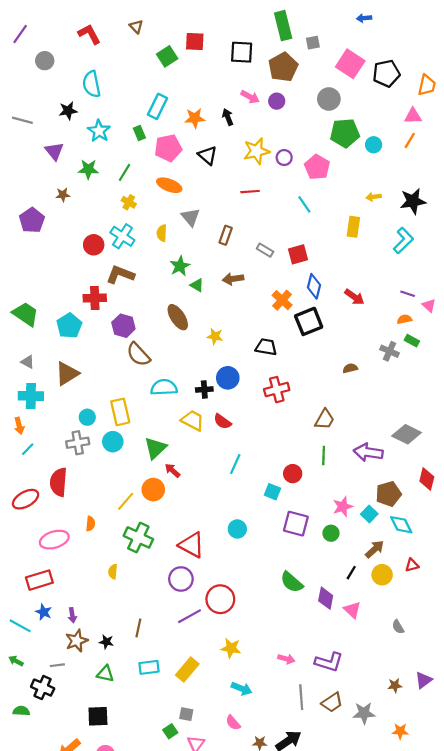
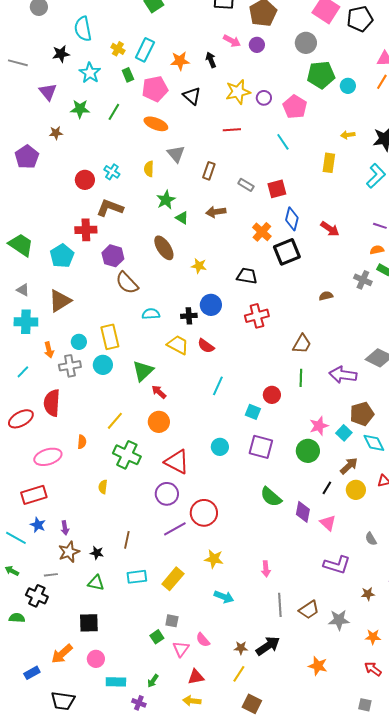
yellow cross: (129, 202) -> (118, 49), moved
cyan cross: (122, 236) -> (112, 172), size x0.7
cyan semicircle: (164, 387) -> (151, 314), size x0.7
orange arrow: (19, 426) -> (49, 350), moved
orange circle: (153, 490) -> (159, 422), moved
purple square: (296, 524) -> (261, 447), moved
green circle: (331, 533) -> (308, 451), size x1.5
pink arrow: (286, 659) -> (266, 569), turned 70
purple L-shape: (329, 662) -> (337, 565), moved
pink semicircle: (233, 723) -> (203, 640), moved

